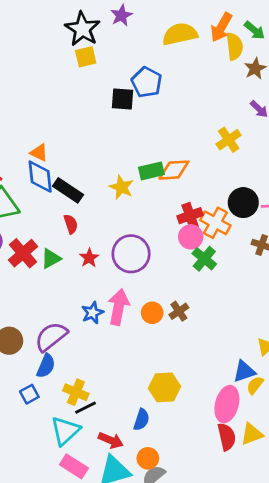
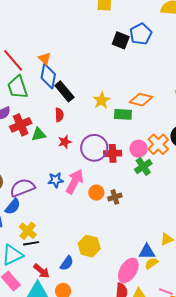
orange triangle: (39, 153) -> (45, 58), moved
green rectangle: (151, 171) -> (123, 114), moved
red cross: (190, 216) -> (113, 153), moved

